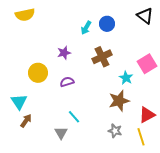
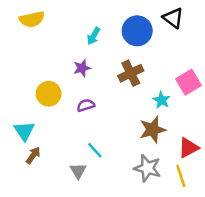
black triangle: (145, 16) -> (173, 18), moved
blue circle: (107, 24) -> (137, 31), size x1.5
cyan arrow: (86, 28) -> (94, 36), moved
gray star: (115, 131) -> (147, 168), size x1.5

